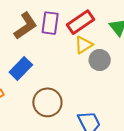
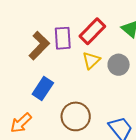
yellow triangle: (84, 45) -> (91, 60), moved

